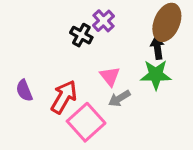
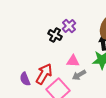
pink triangle: (110, 76) -> (73, 61), turned -48
purple semicircle: (24, 91) -> (25, 79), moved

